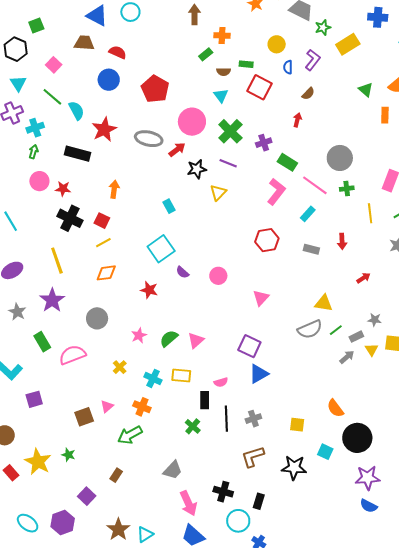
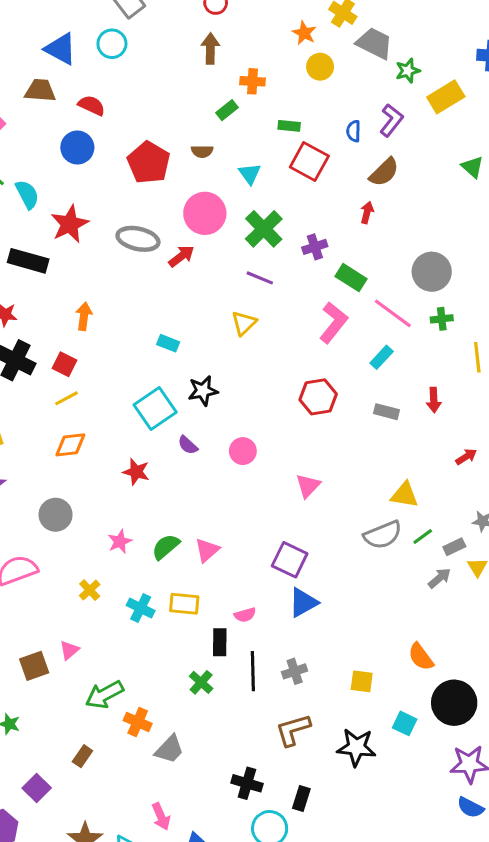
yellow circle: (277, 44) -> (320, 67), moved
brown semicircle: (224, 72) -> (202, 151), moved
brown semicircle: (308, 94) -> (384, 172), size x1.5
black star: (197, 169) -> (203, 391), moved
cyan rectangle: (169, 206) -> (168, 343), turned -40
orange cross: (142, 407) -> (138, 722), moved
pink arrow: (188, 503) -> (161, 817), moved, size x0.7

